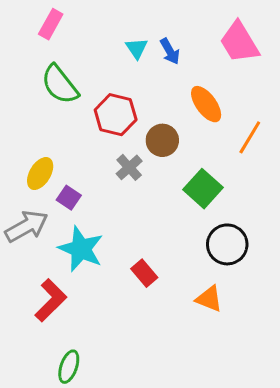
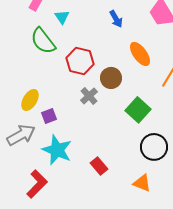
cyan triangle: (137, 48) -> (62, 17), moved
purple square: (69, 198) -> (49, 116), turned 35

